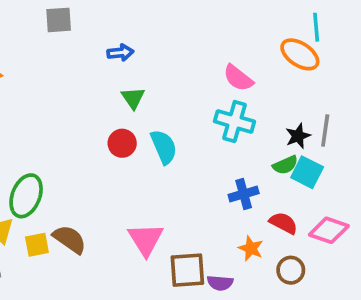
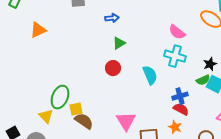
green triangle: (133, 98) -> (119, 43), turned 32
cyan semicircle: (164, 147) -> (150, 75), moved
red semicircle: (284, 223) -> (181, 109), moved
yellow square: (37, 245) -> (76, 109), moved
orange star: (251, 248) -> (175, 127), moved

